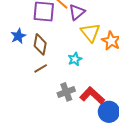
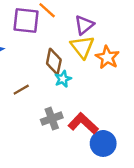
purple triangle: (77, 12) -> (84, 25), moved
brown diamond: (40, 44) -> (54, 62), moved

